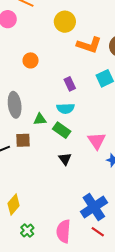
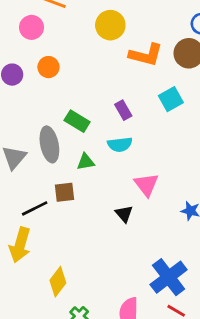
orange circle: (31, 60) -> (48, 67), moved
green rectangle: (62, 130) -> (77, 121), moved
pink triangle: (97, 141) -> (146, 185), moved

